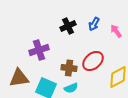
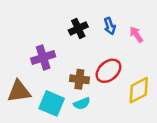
blue arrow: (94, 24) -> (110, 26), turned -48

